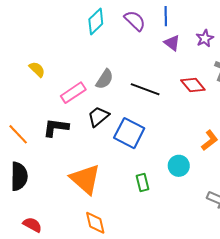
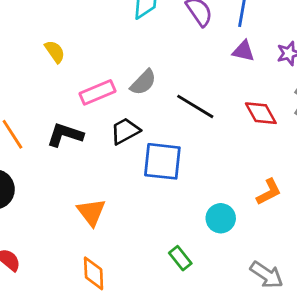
purple triangle: (172, 43) -> (243, 51), turned -36
blue square: (129, 133) -> (162, 161), turned -32
orange triangle: (85, 179) -> (91, 212), size x0.7
green rectangle: (142, 182) -> (180, 258), moved, turned -36

